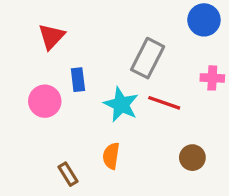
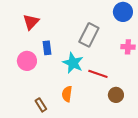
red line: (164, 103) -> (98, 74), moved

